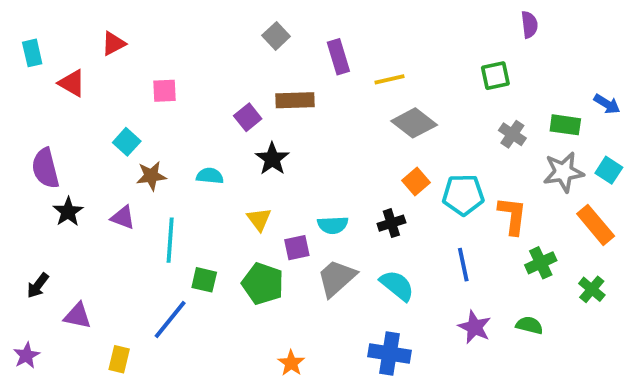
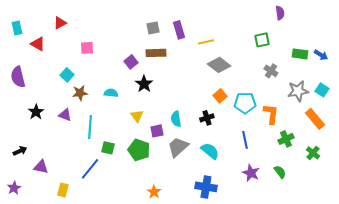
gray square: (276, 36) -> (153, 28), moved, turned 32
green rectangle: (565, 125) -> (300, 54), moved
purple semicircle: (45, 168) -> (18, 77), moved
cyan semicircle: (333, 225) -> (176, 119), turned 84
black arrow: (38, 285) -> (20, 151), turned -152
green semicircle: (529, 325) -> (280, 172), turned 40

